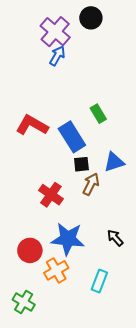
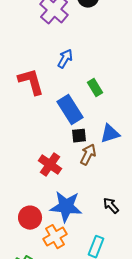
blue arrow: (57, 56) -> (65, 59), moved
red L-shape: (32, 125) -> (31, 82), moved, turned 44

